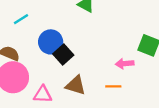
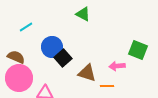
brown triangle: (76, 85) -> (87, 73), moved

